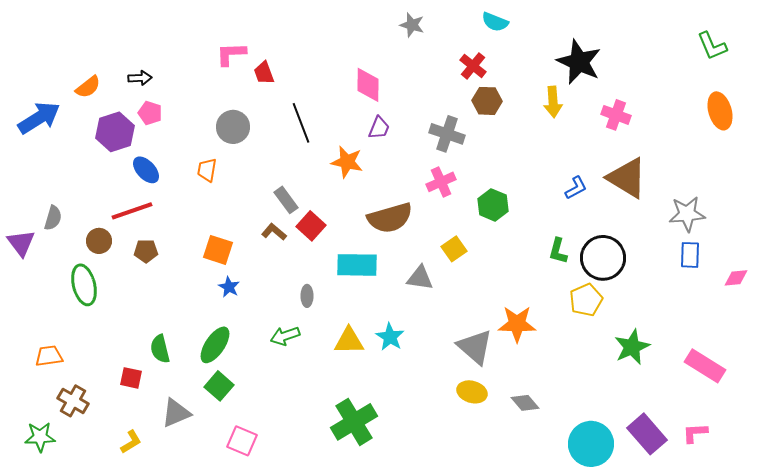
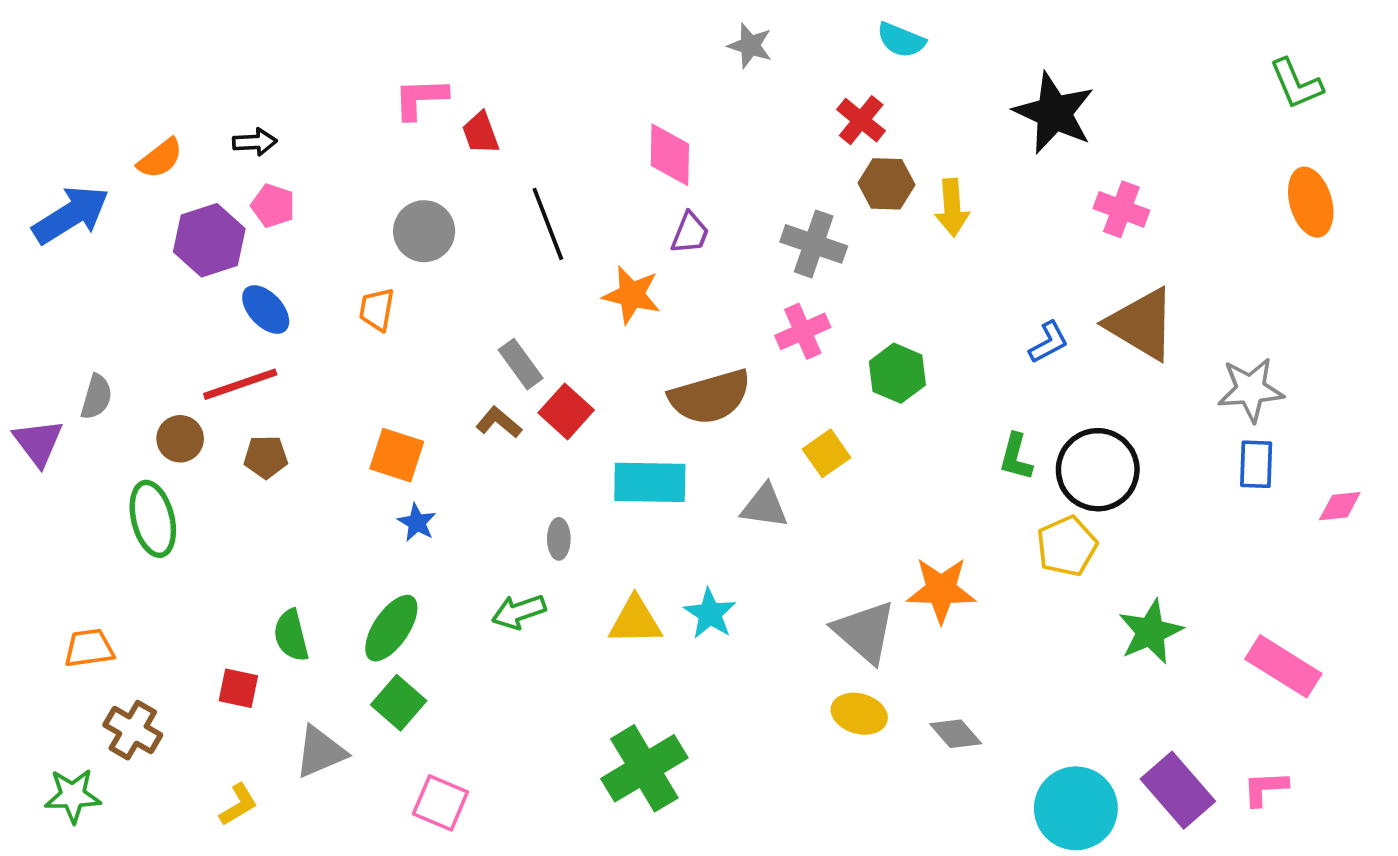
yellow arrow: (553, 102) -> (952, 208), moved

